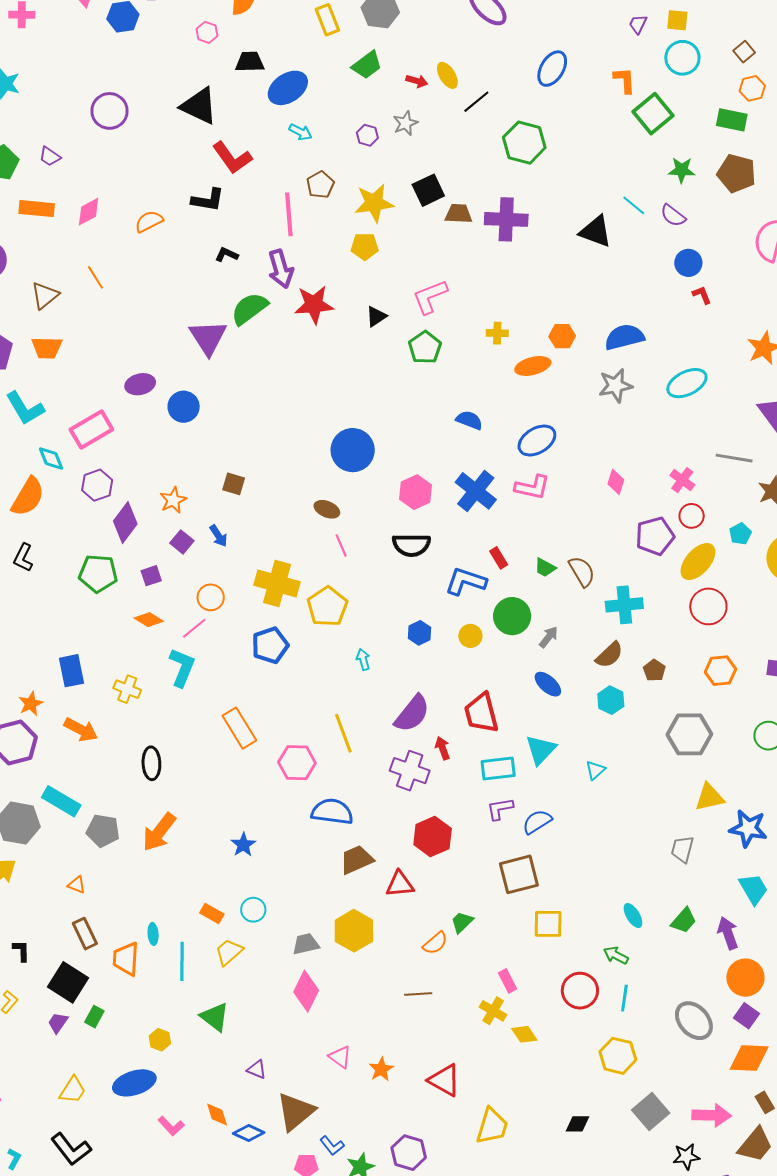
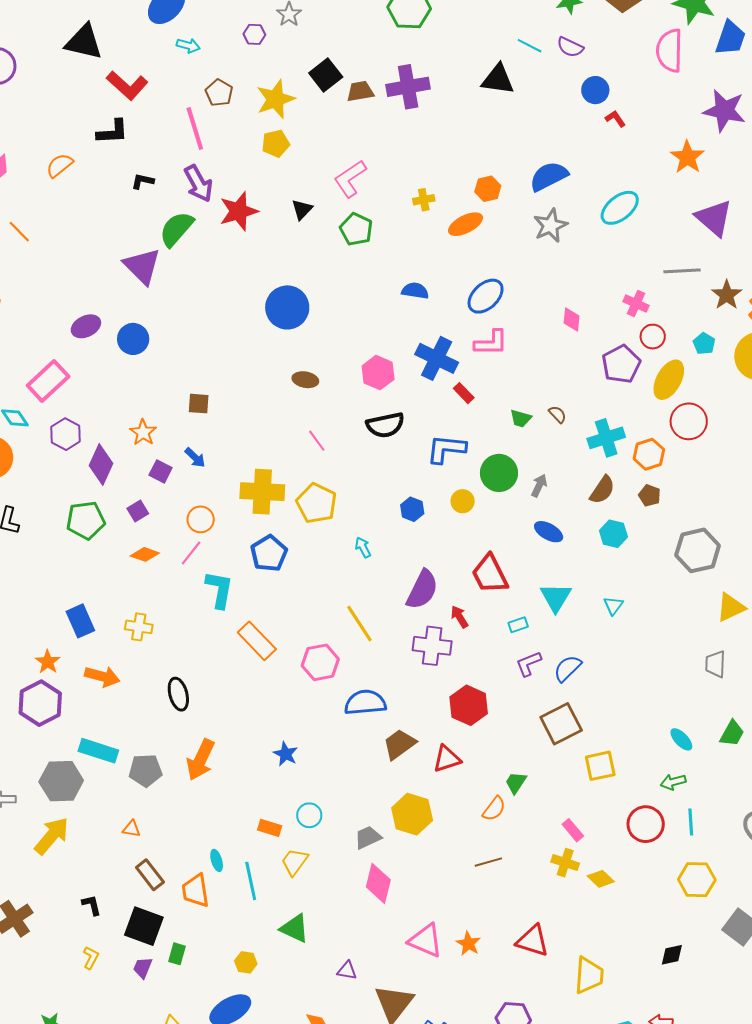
blue circle: (353, 450) -> (287, 307), moved
brown ellipse: (327, 509) -> (305, 380), moved
red rectangle: (499, 558) -> (464, 393), moved
brown semicircle: (582, 571) -> (558, 414), size x0.6
cyan L-shape: (182, 667) -> (219, 589), moved
orange hexagon: (720, 671) -> (649, 454), moved
cyan rectangle: (498, 768) -> (518, 625), size x0.6
green arrow: (616, 955) -> (673, 782), turned -30
pink triangle: (340, 1057) -> (426, 940), size x1.5

